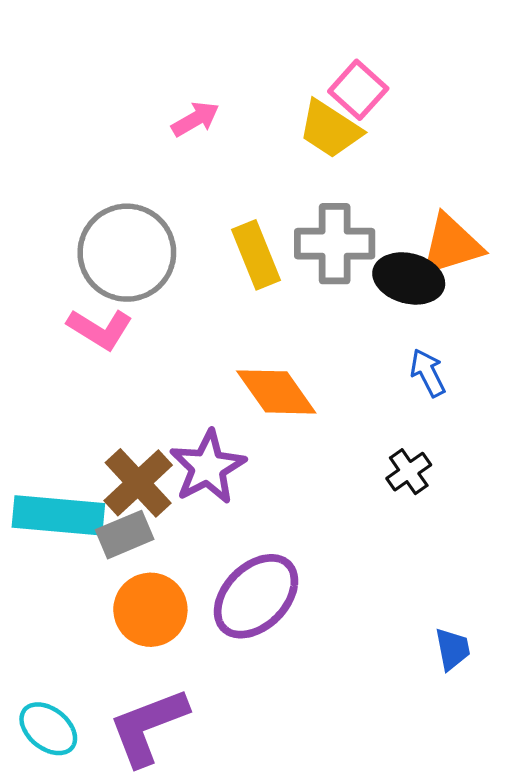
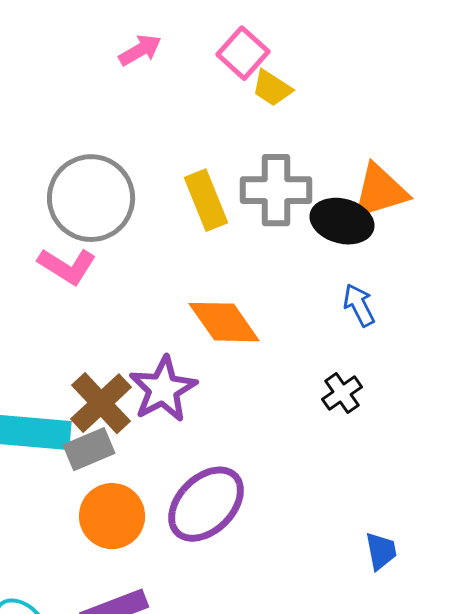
pink square: (358, 90) -> (243, 53), moved
pink arrow: (195, 119) -> (140, 50), moved
yellow trapezoid: (330, 129) -> (272, 88), size x0.7

